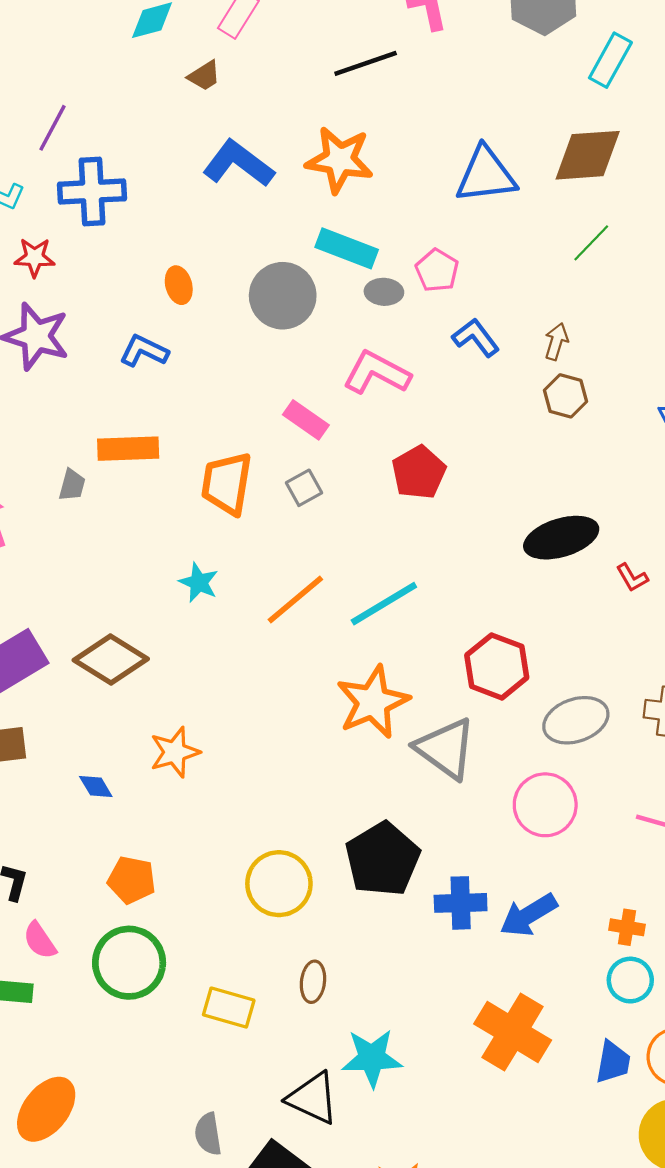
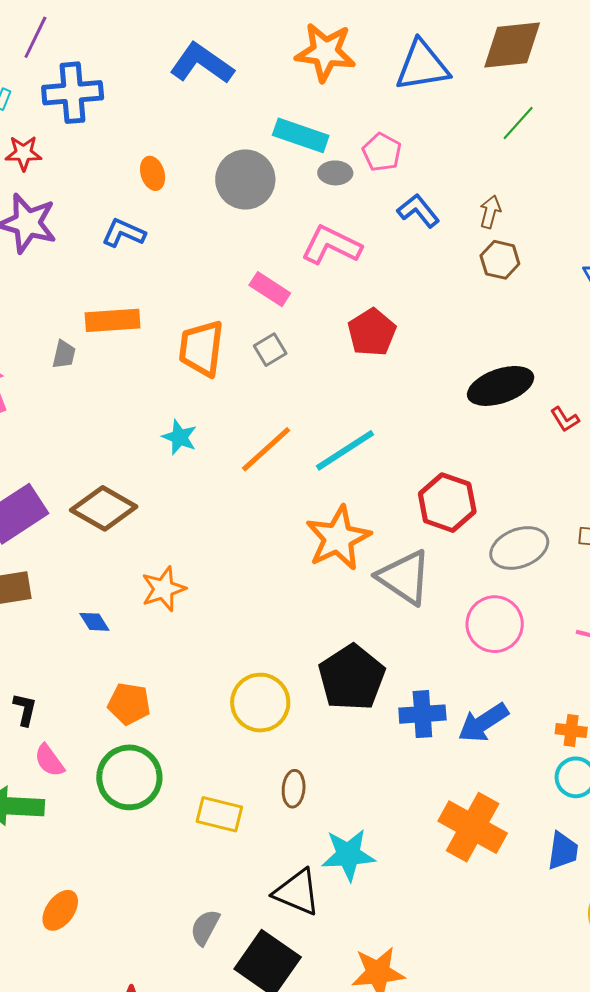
orange star: (340, 160) -> (325, 52), moved
orange ellipse: (46, 1109) -> (60, 910), size x0.7
gray semicircle: (208, 1134) -> (205, 927), turned 39

